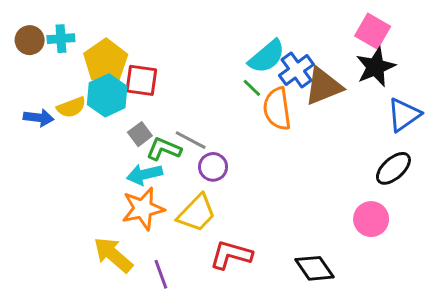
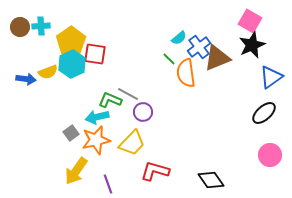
cyan semicircle: (267, 57) -> (179, 38), size x0.6
gray square: (140, 134) -> (71, 133), moved
pink circle: (371, 219) -> (270, 155), moved
yellow arrow: (113, 255) -> (76, 171), turned -96

